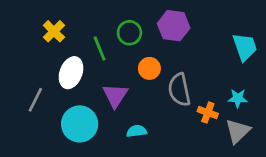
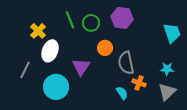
yellow cross: (54, 31) -> (38, 31), moved
green line: (100, 48) -> (70, 20), moved
orange cross: (208, 113) -> (139, 83), moved
cyan semicircle: (137, 131) -> (122, 93), moved, turned 64

